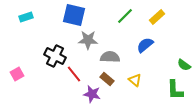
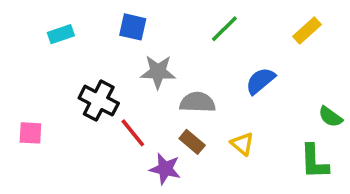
blue square: (74, 15) -> (133, 27), size x0.7
cyan rectangle: (26, 17) -> (61, 34), moved
yellow rectangle: (157, 17) -> (307, 31), moved
pink square: (17, 74) -> (30, 133), turned 32

